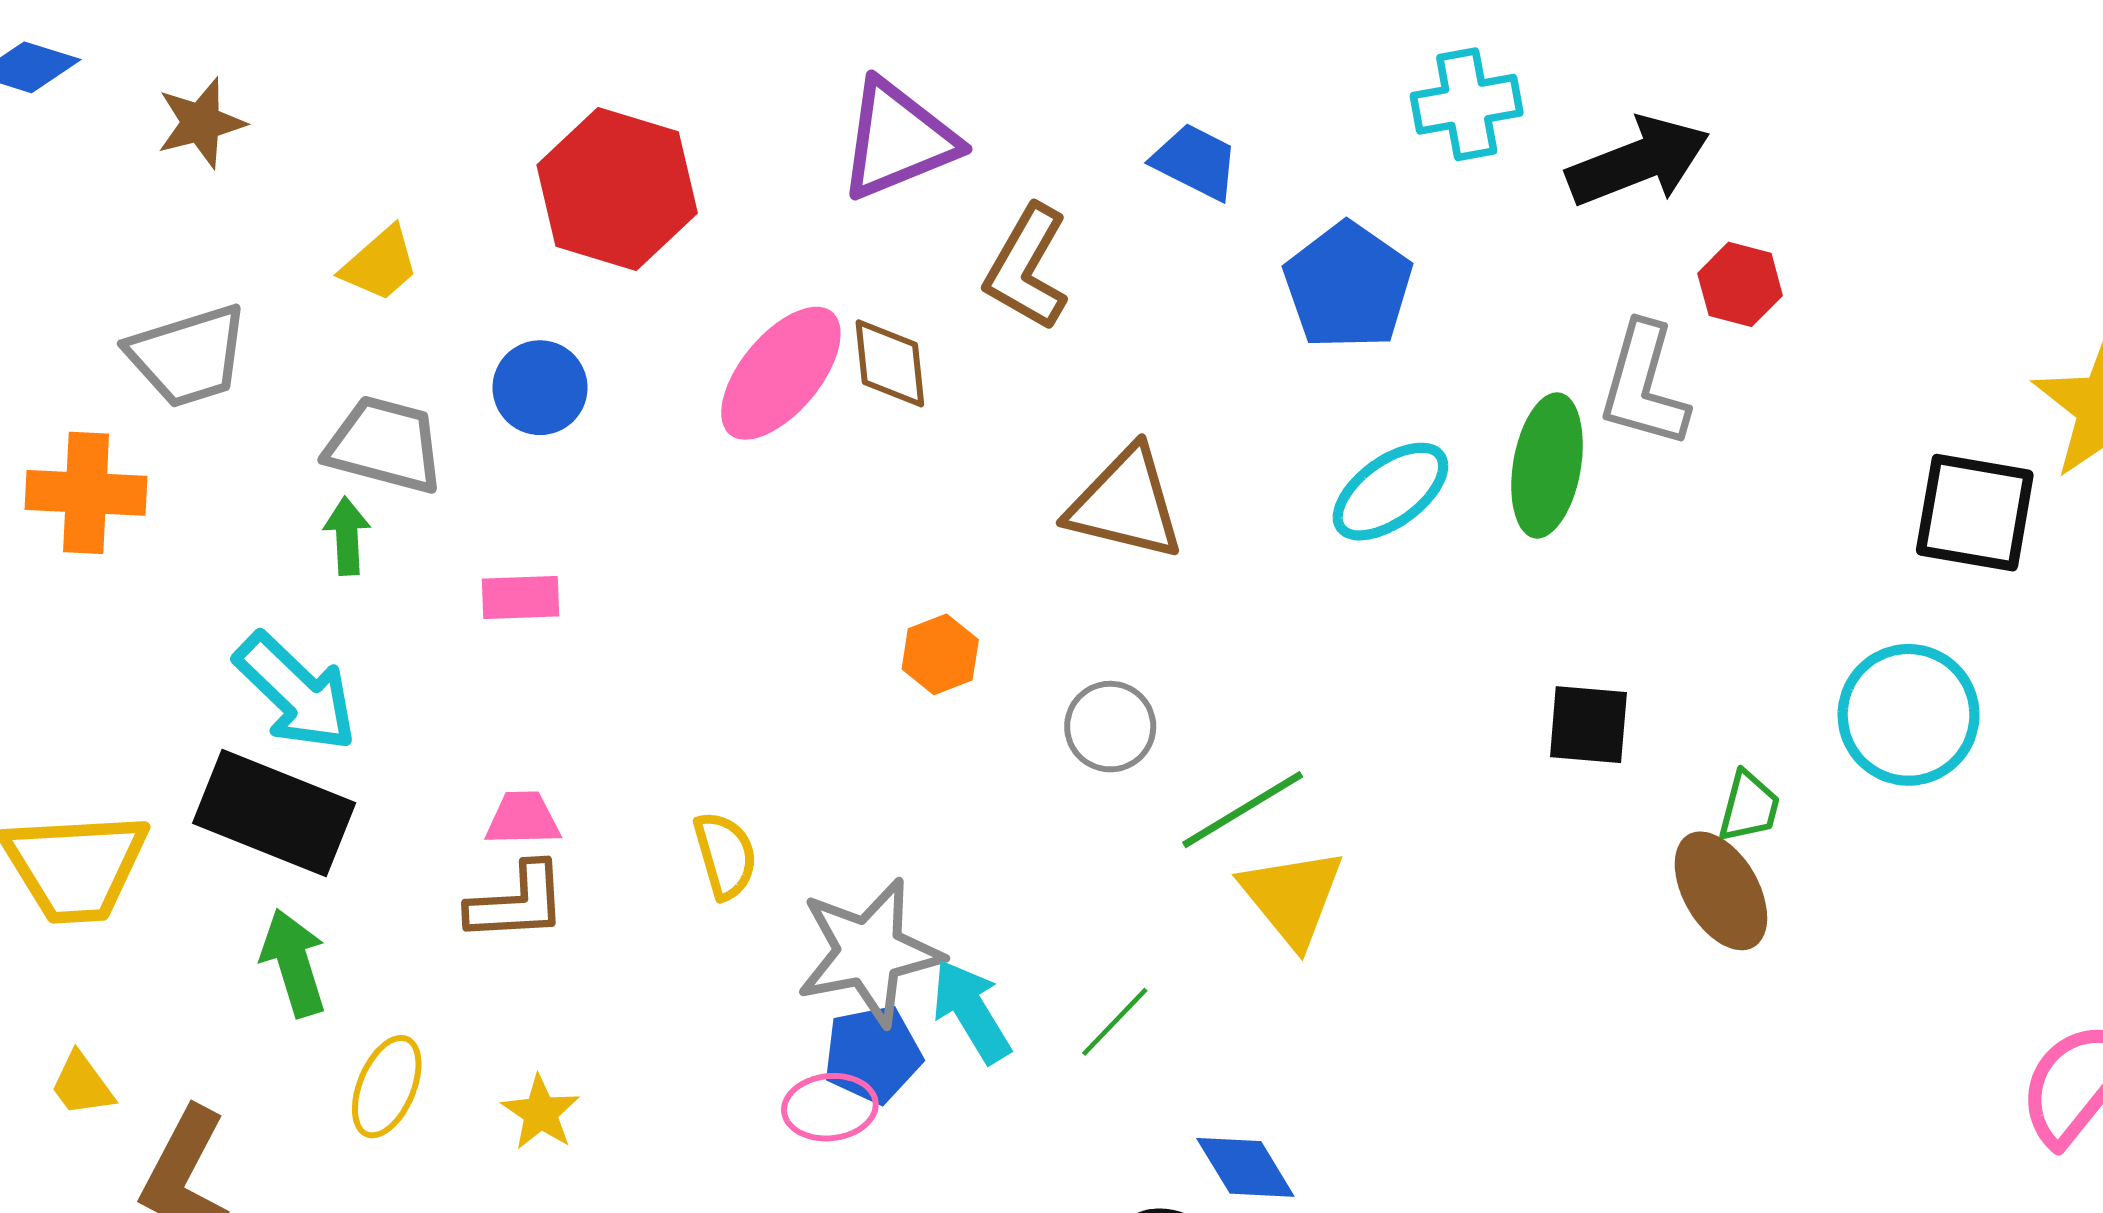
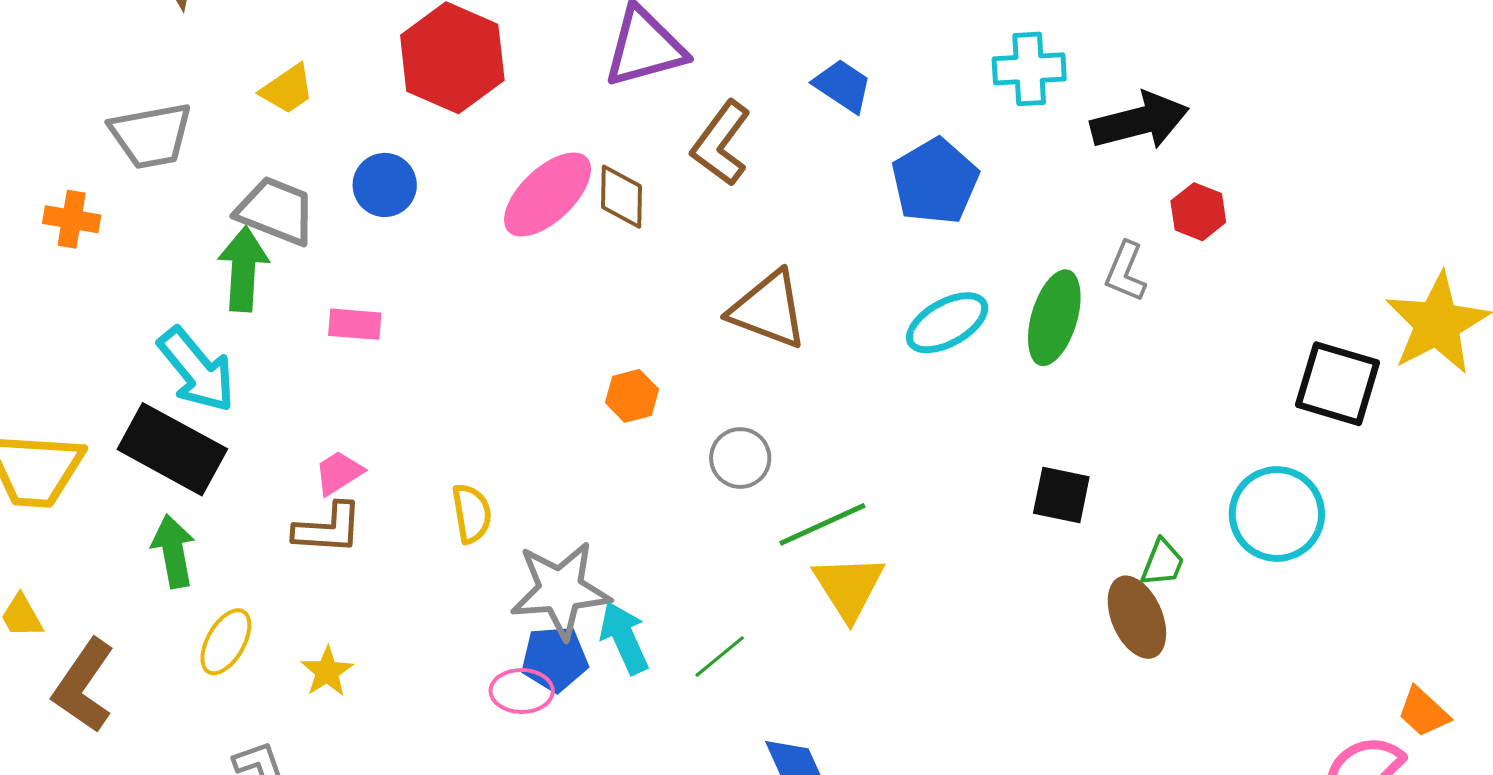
gray L-shape: (1644, 385) -> (1126, 272), size x0.7
orange cross: (86, 493) -> (72, 219), size x0.7
green arrow: (347, 536) -> (243, 269), size x1.6
pink trapezoid: (523, 819) -> (339, 473), turned -38

